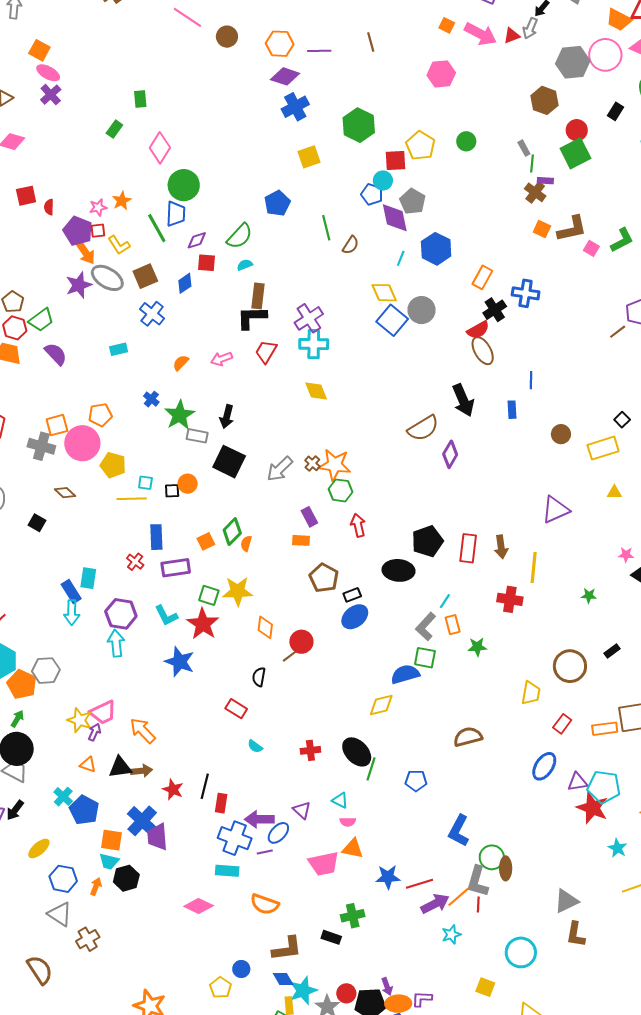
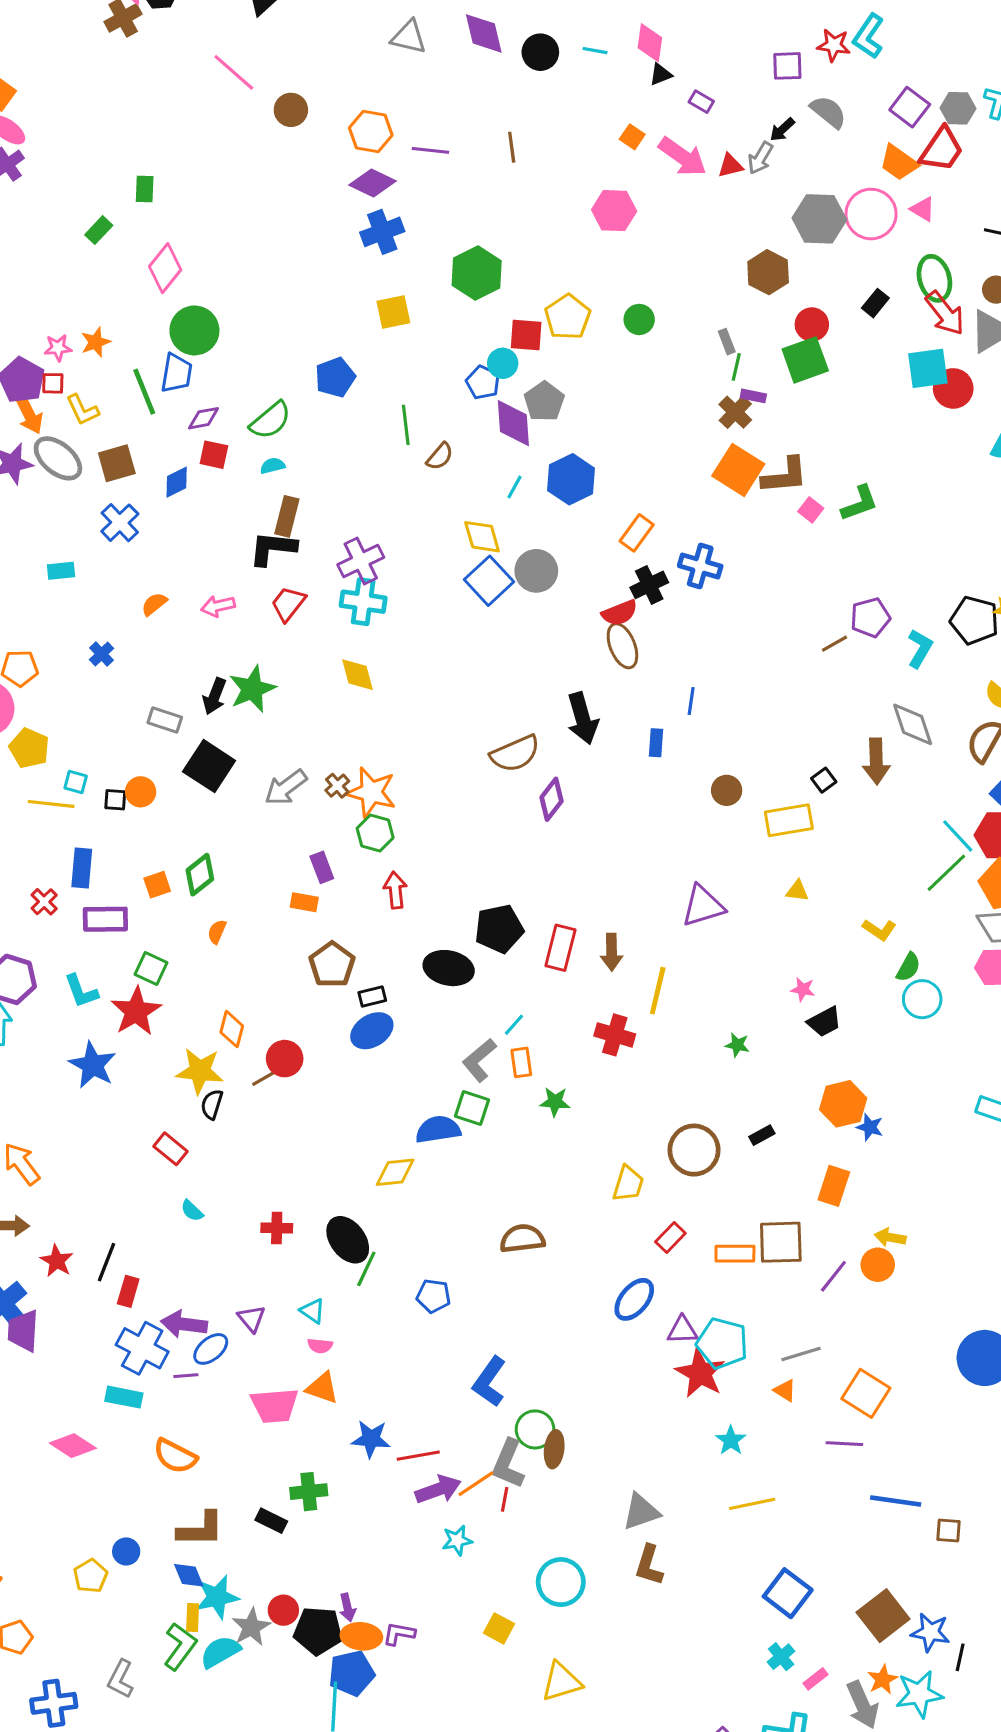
orange square: (542, 229) -> (738, 470), size x1.8
green star: (180, 415) -> (252, 689), moved
orange semicircle: (246, 544) -> (217, 932), moved
yellow star: (238, 591) -> (200, 1071), moved

